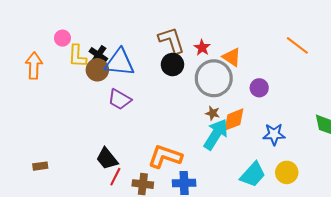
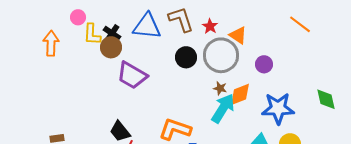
blue triangle: (120, 62) -> (147, 26), moved
black circle: (172, 65) -> (186, 57), moved
purple trapezoid: (120, 99) -> (132, 75), size x1.4
blue star: (274, 134) -> (278, 108), size x1.5

